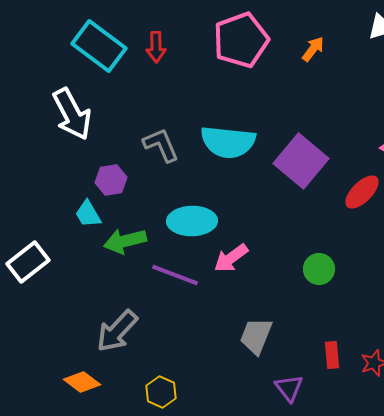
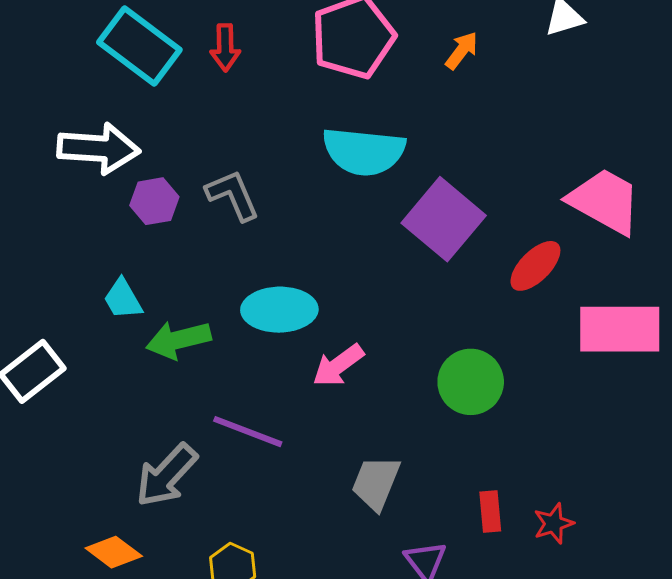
white arrow: (72, 114) -> (99, 148), turned -58
cyan semicircle: (228, 142) -> (364, 151), moved
purple hexagon: (111, 180) -> (154, 201), moved
green circle: (319, 269) -> (471, 382), size x1.4
purple line: (175, 275) -> (248, 432), moved

